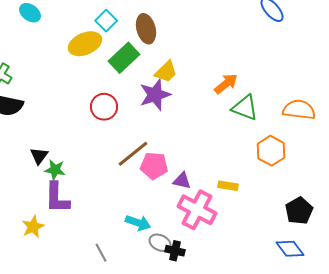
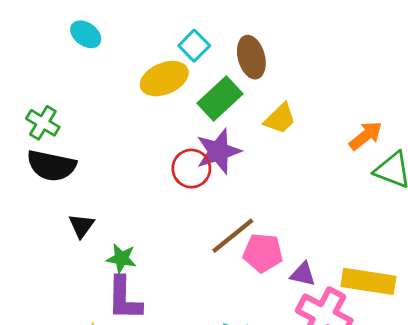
purple star: (155, 95) -> (219, 151), moved
black triangle: (39, 156) -> (81, 226), moved
yellow rectangle: (228, 186) -> (368, 281), size x1.8

